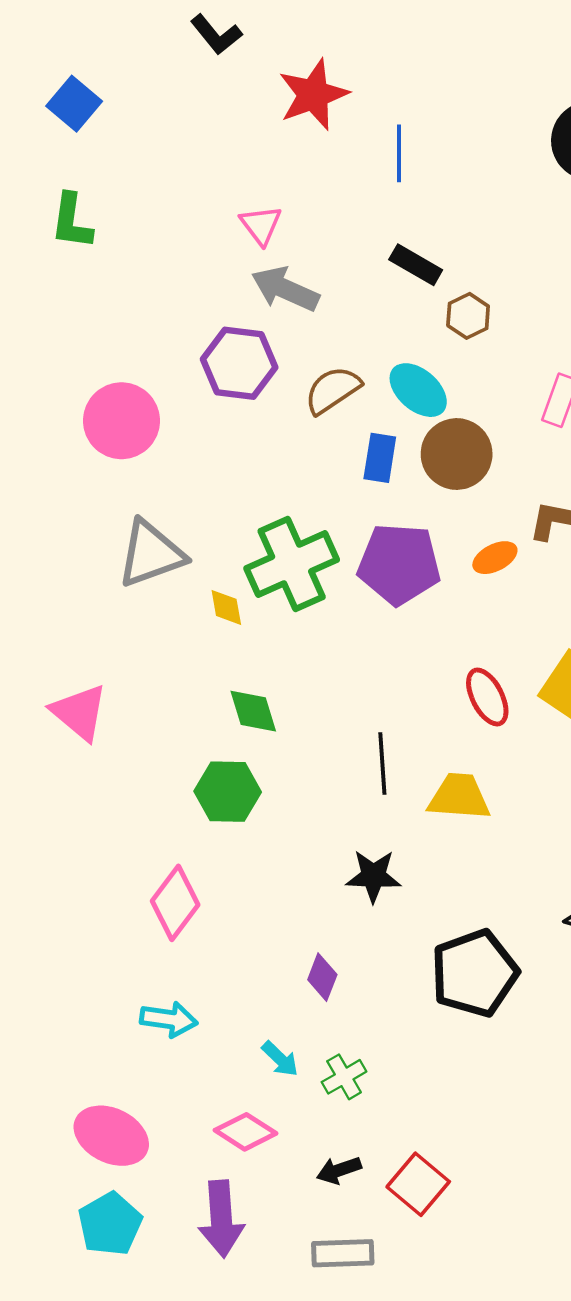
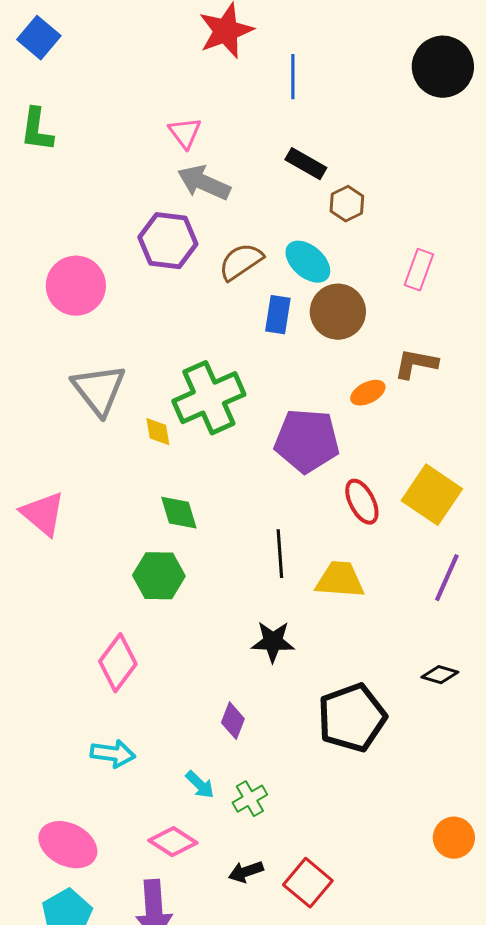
gray triangle: (151, 554) -> (99, 390), turned -48
purple pentagon: (399, 564) -> (307, 441), moved

